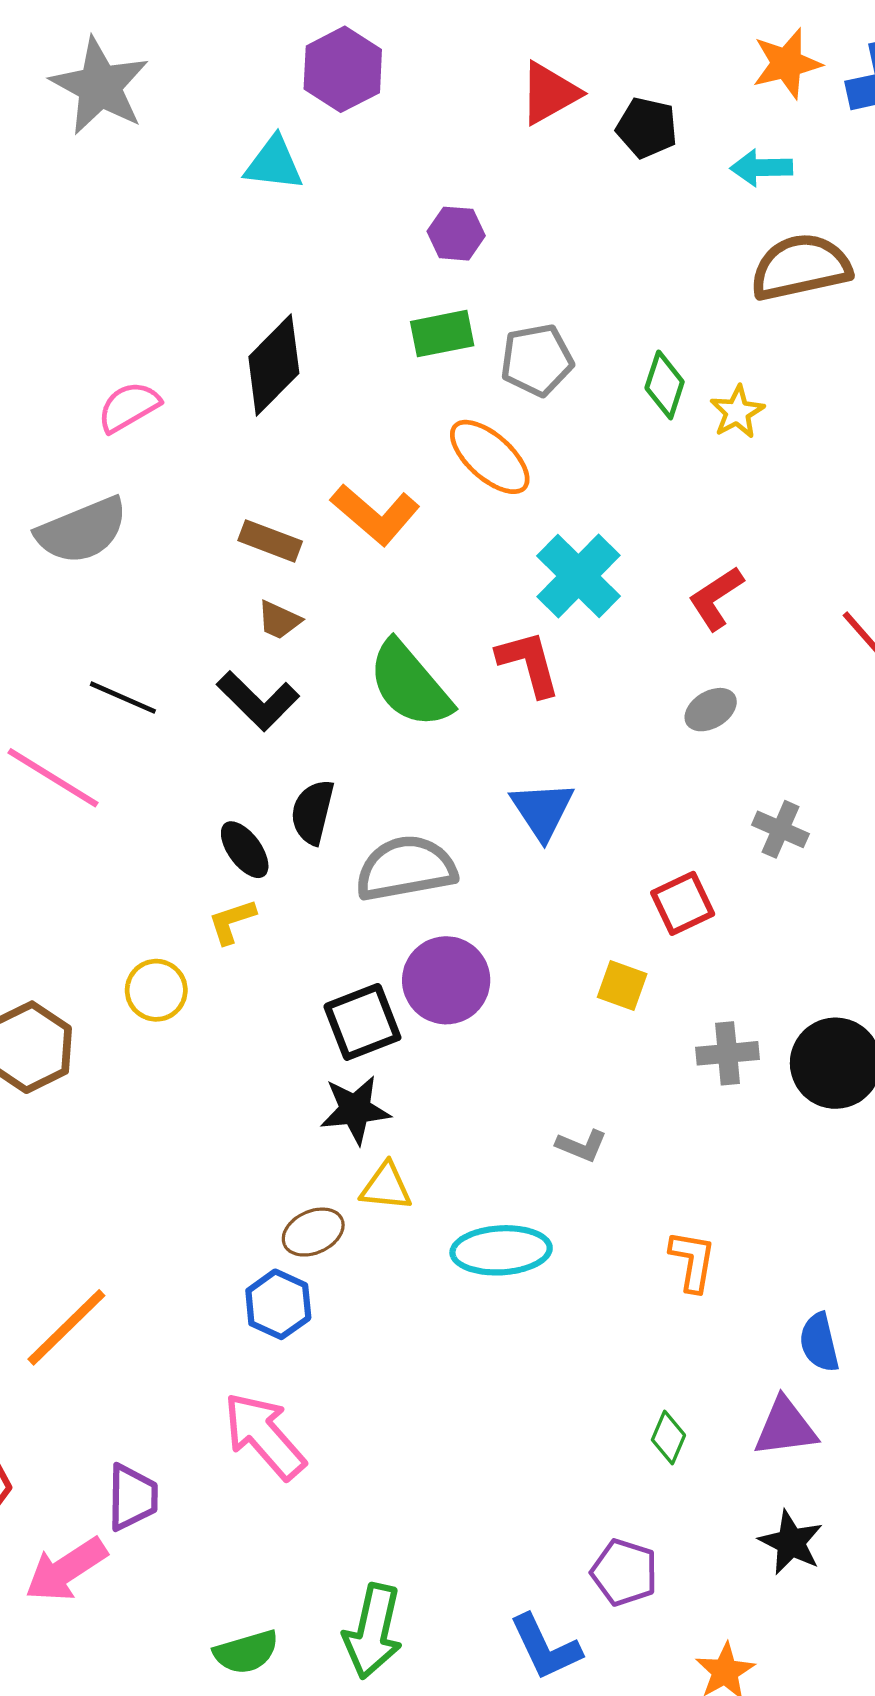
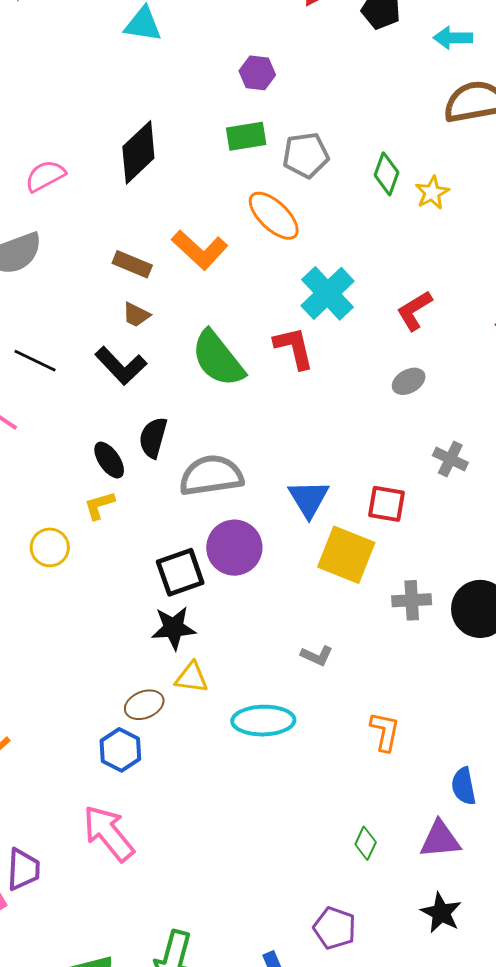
blue triangle: (542, 810) -> (309, 499), moved
red square: (683, 903) -> (386, 504), turned 33
yellow square: (622, 985) -> (346, 555), size x1.8

